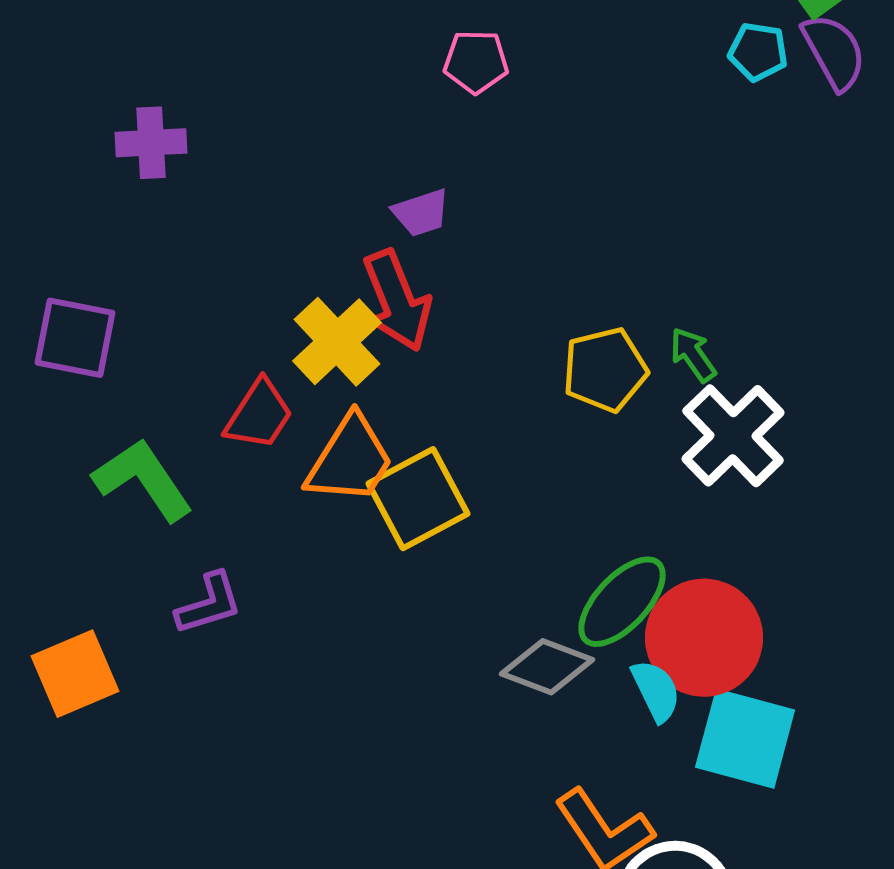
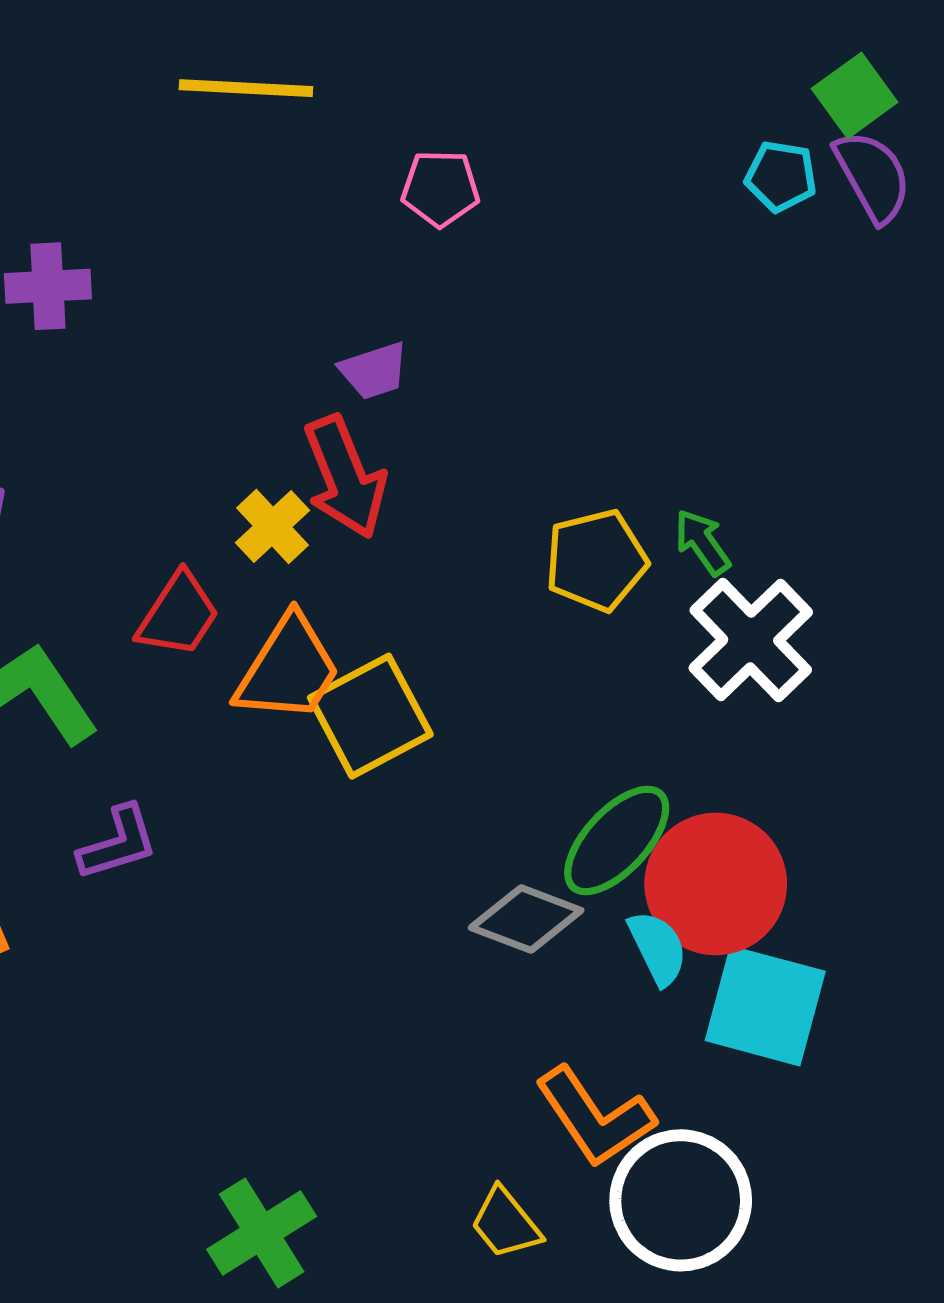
yellow cross: (337, 342) -> (273, 527), size x0.7

